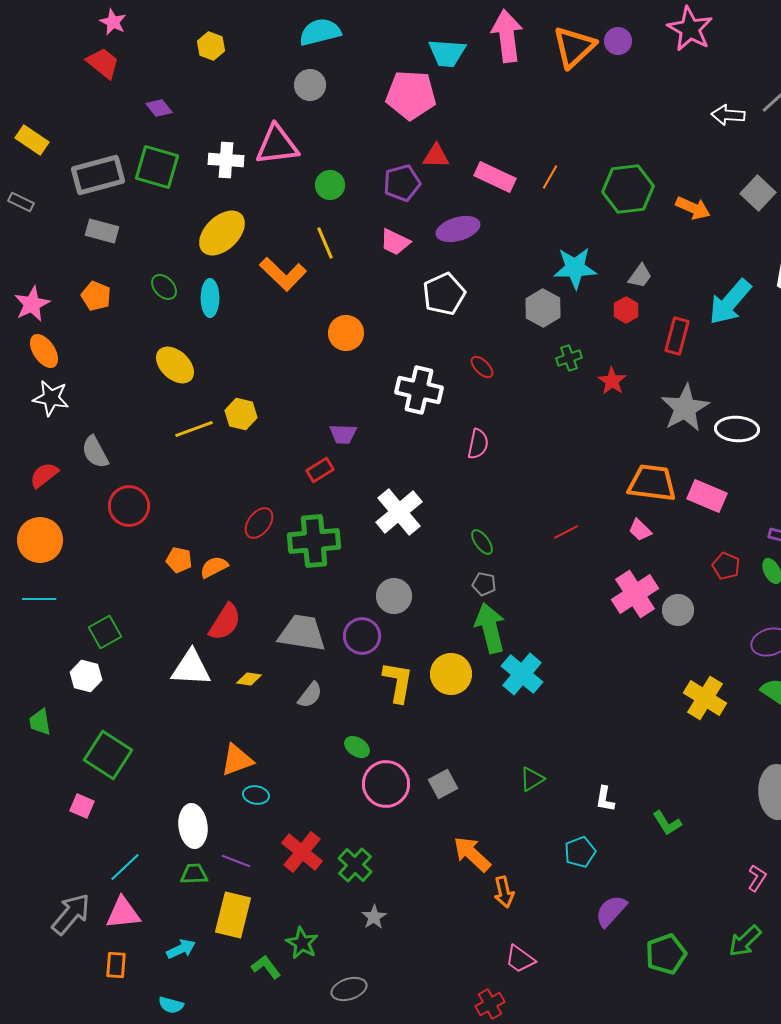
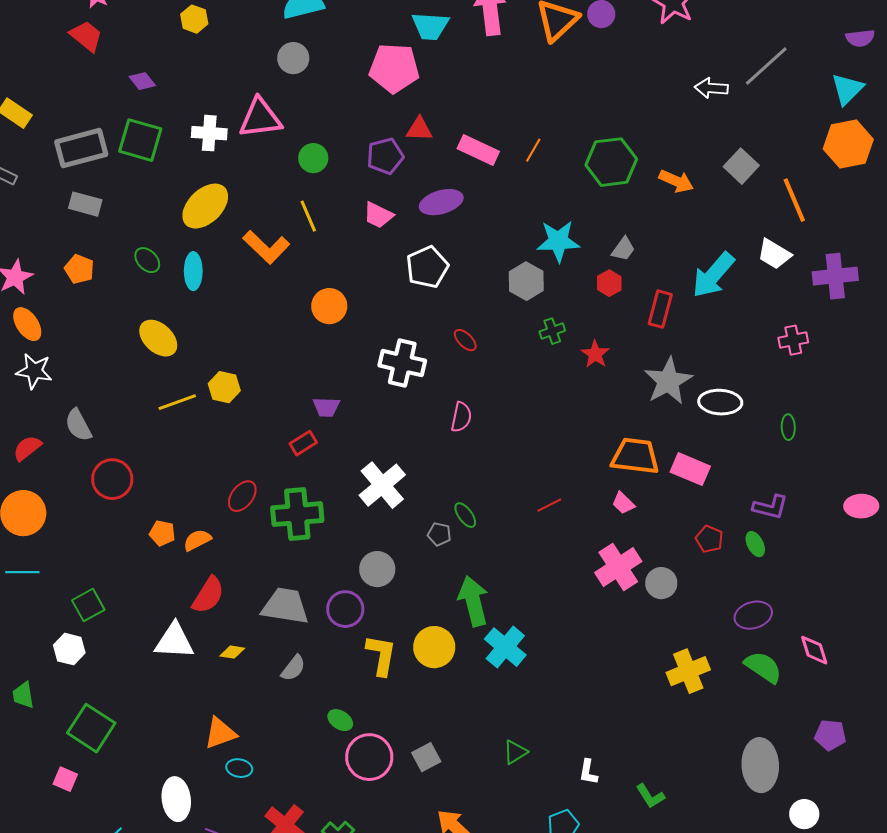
gray pentagon: (484, 584) -> (439, 534), moved
yellow cross: (705, 698) -> (688, 671), turned 36

